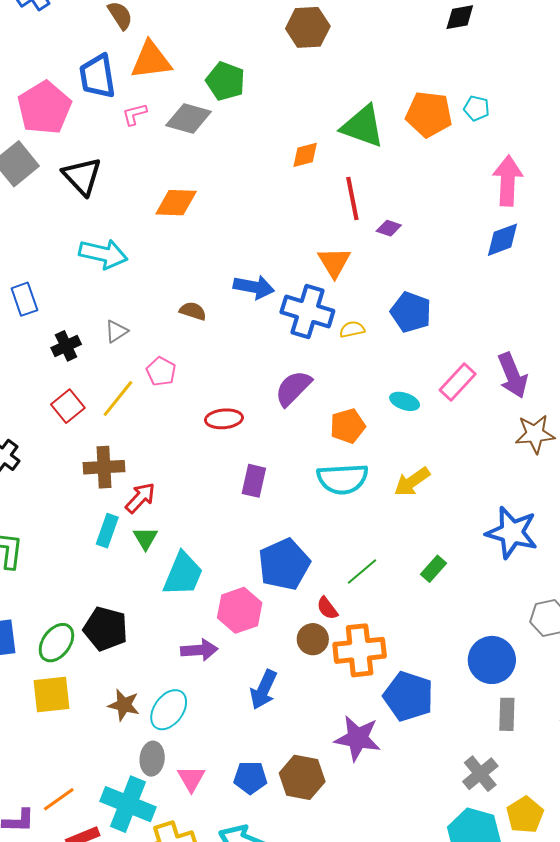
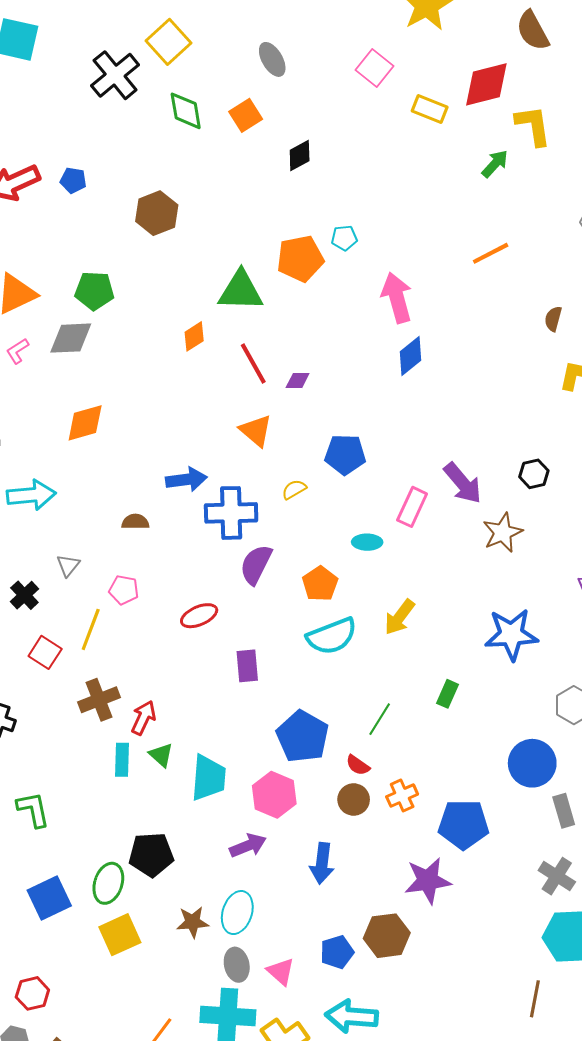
blue cross: (307, 312) -> (231, 513), moved
orange cross: (360, 650) -> (402, 795), size x0.6

